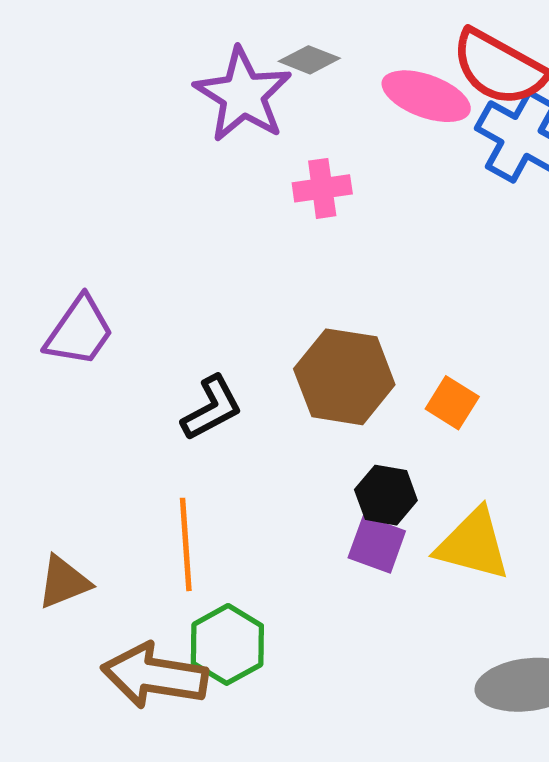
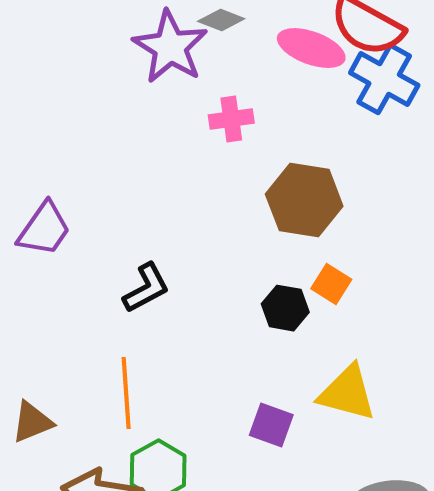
brown hexagon: (344, 377) -> (304, 200), moved
black hexagon: (386, 495) -> (285, 308), moved
purple square: (377, 544) -> (271, 425), moved

